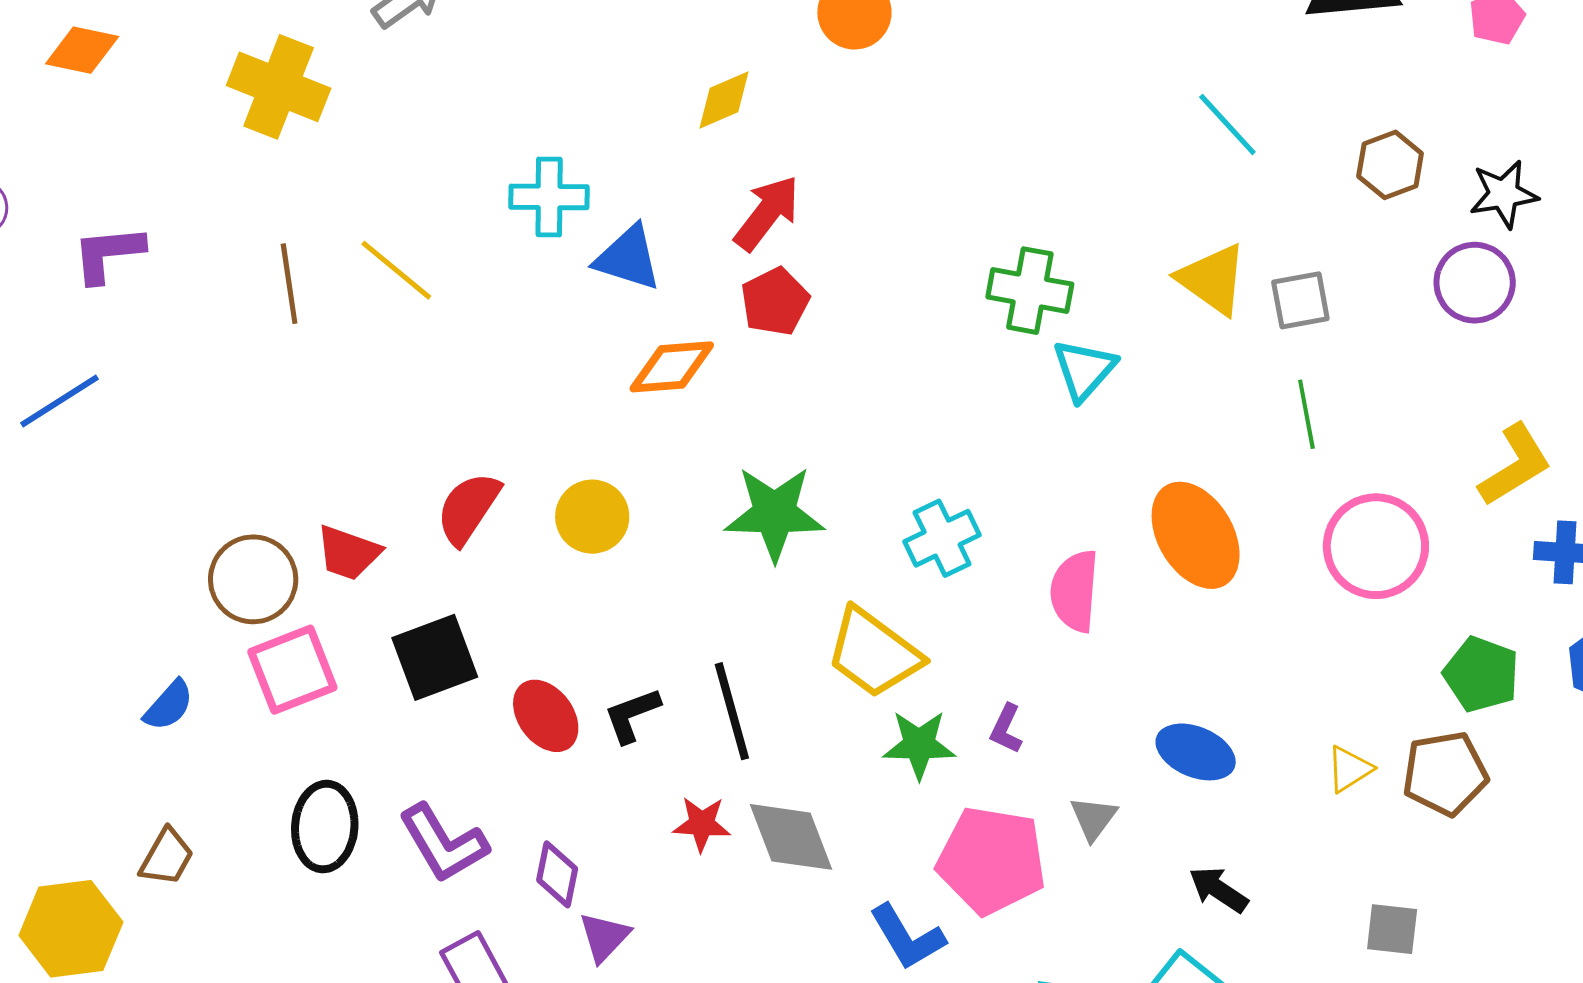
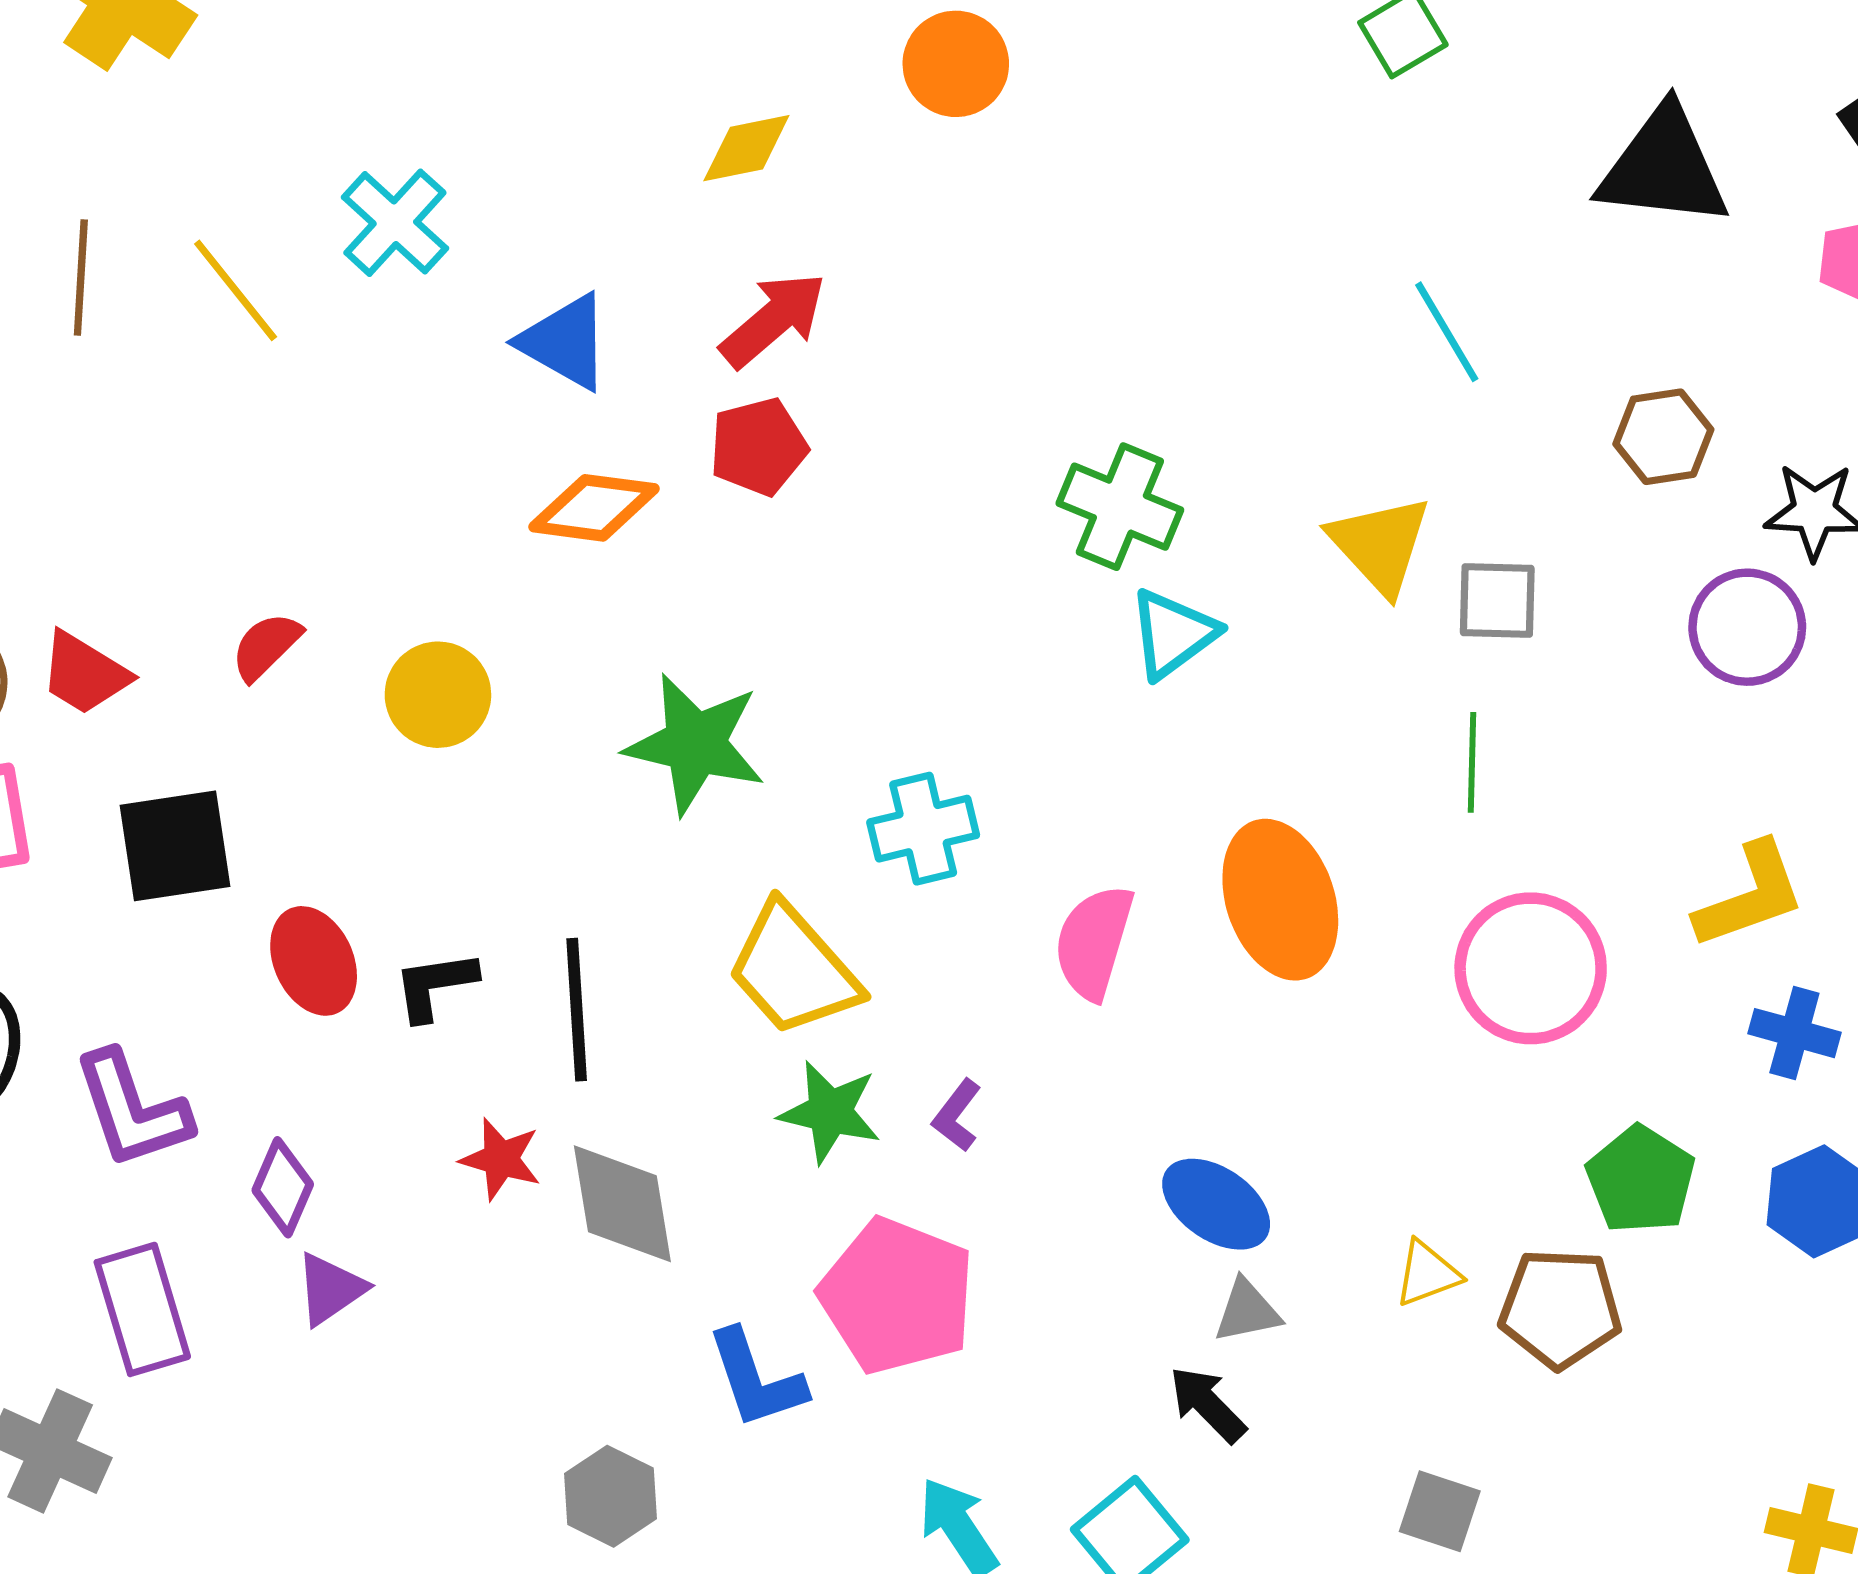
cyan cross: (549, 197) -> (395, 223), moved, turned 30
red semicircle: (468, 508) -> (266, 646), size x0.7
gray triangle: (1093, 818) -> (1247, 1311), moved, turned 30

